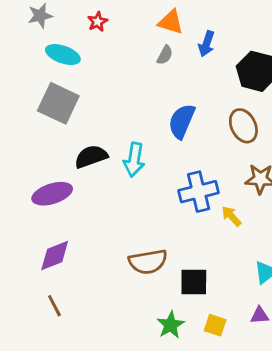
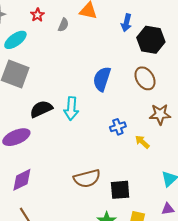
blue arrow: (207, 44) -> (126, 23), moved
cyan ellipse: (63, 55) -> (15, 40), turned -50
gray semicircle: (165, 55) -> (63, 25), moved
blue cross: (199, 192) -> (118, 127), size x0.6

